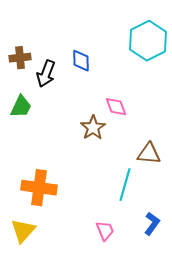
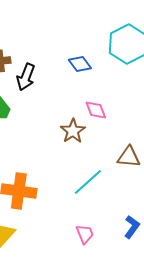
blue diamond: (81, 61) -> (80, 64), moved, turned -35
cyan line: (125, 185) -> (88, 182), moved, turned 32

